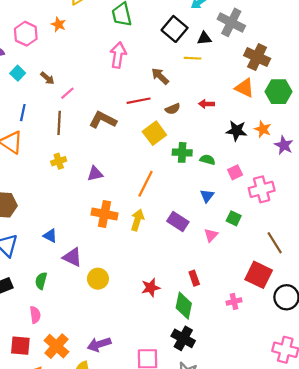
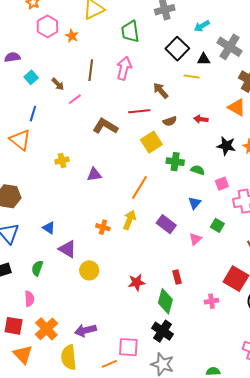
pink hexagon: (26, 34) -> (47, 26), moved
brown line: (59, 123) -> (91, 70), moved
orange cross: (104, 214) -> (103, 227), moved, size x0.6

